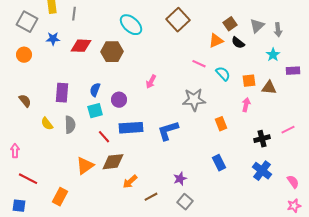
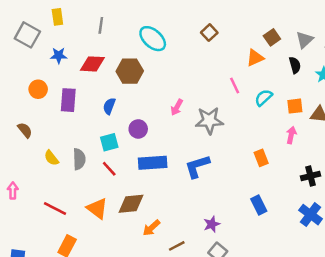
gray line: (74, 14) -> (101, 25), moved
brown square: (178, 20) -> (209, 33), size x0.6
black semicircle: (238, 43) -> (295, 65), moved, turned -144
orange circle: (24, 55) -> (38, 89), moved
pink line: (199, 64) -> (235, 86), turned 40
cyan semicircle: (223, 74) -> (264, 98), turned -91
blue semicircle: (95, 90) -> (109, 106), moved
purple rectangle: (62, 93) -> (68, 100), moved
gray star: (194, 100) -> (209, 121), moved
red line: (104, 137) -> (109, 169), moved
orange triangle: (85, 166) -> (97, 209), turned -48
red line: (28, 179) -> (55, 209), moved

